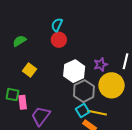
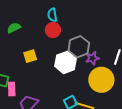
cyan semicircle: (57, 25) -> (52, 15), turned -40
yellow square: (29, 70) -> (30, 56), moved, turned 32
gray hexagon: (84, 91) -> (79, 47), moved

